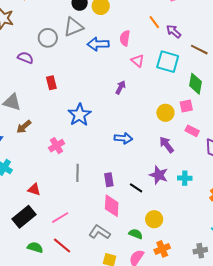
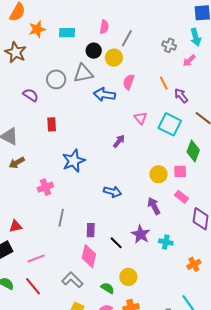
pink semicircle: (125, 38) -> (129, 82), moved
red triangle: (34, 189) -> (16, 226), turned -40

